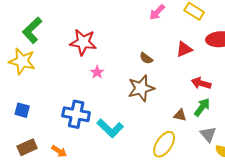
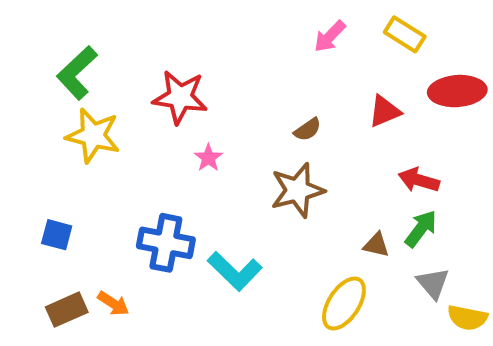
brown semicircle: (146, 58) -> (308, 129), turned -72
yellow star: (22, 61) -> (93, 136), moved
orange arrow: (59, 151) -> (113, 304), moved

